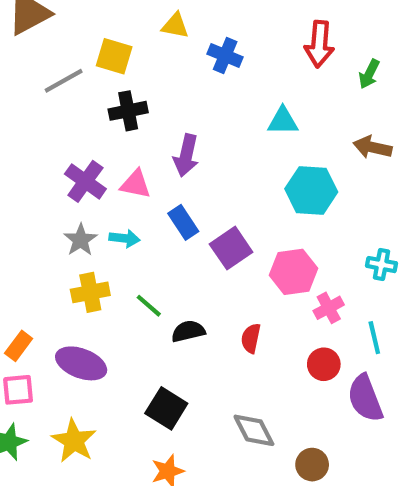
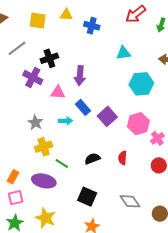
red arrow: (319, 44) -> (136, 14), turned 55
yellow square: (114, 56) -> (38, 20), moved
purple cross: (85, 181) -> (33, 78), moved
cyan arrow: (124, 238) -> (65, 121), moved
green line: (149, 306) -> (62, 164), moved

